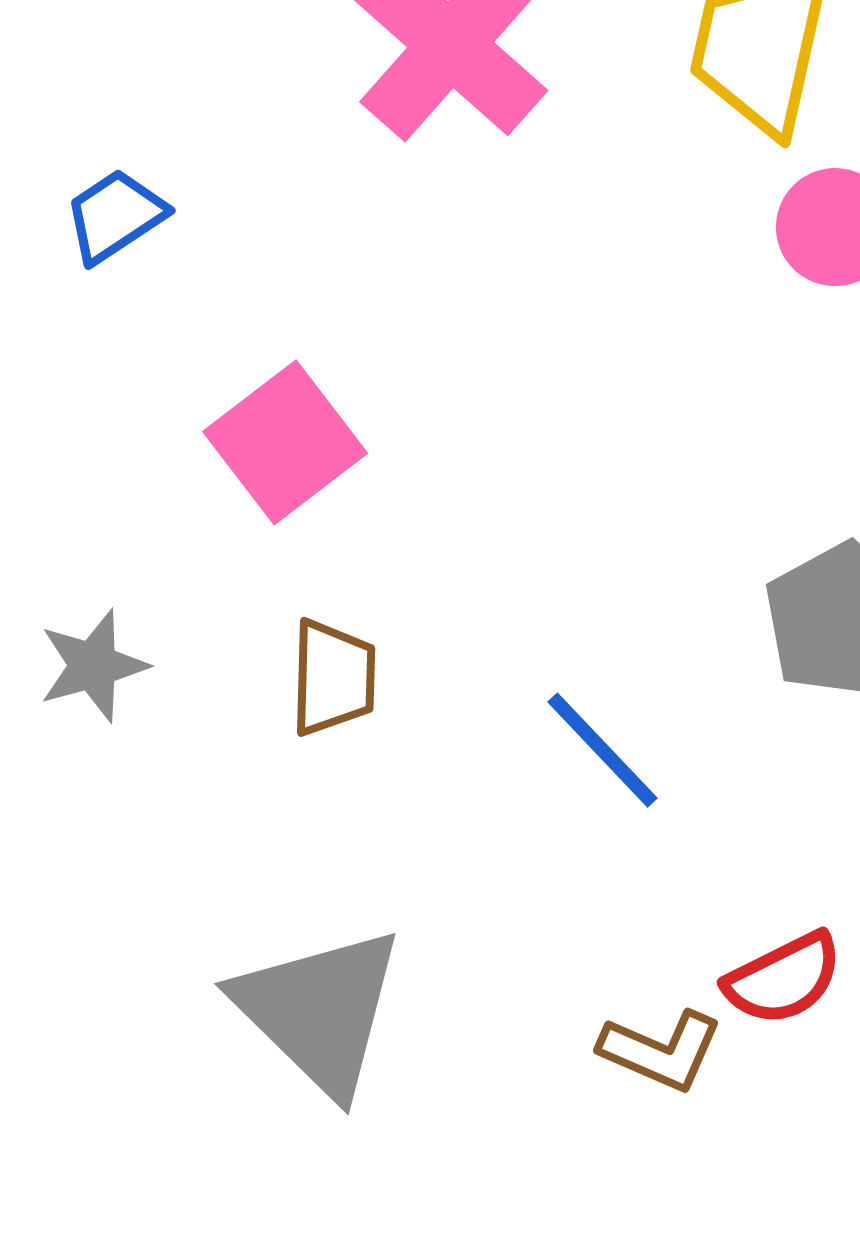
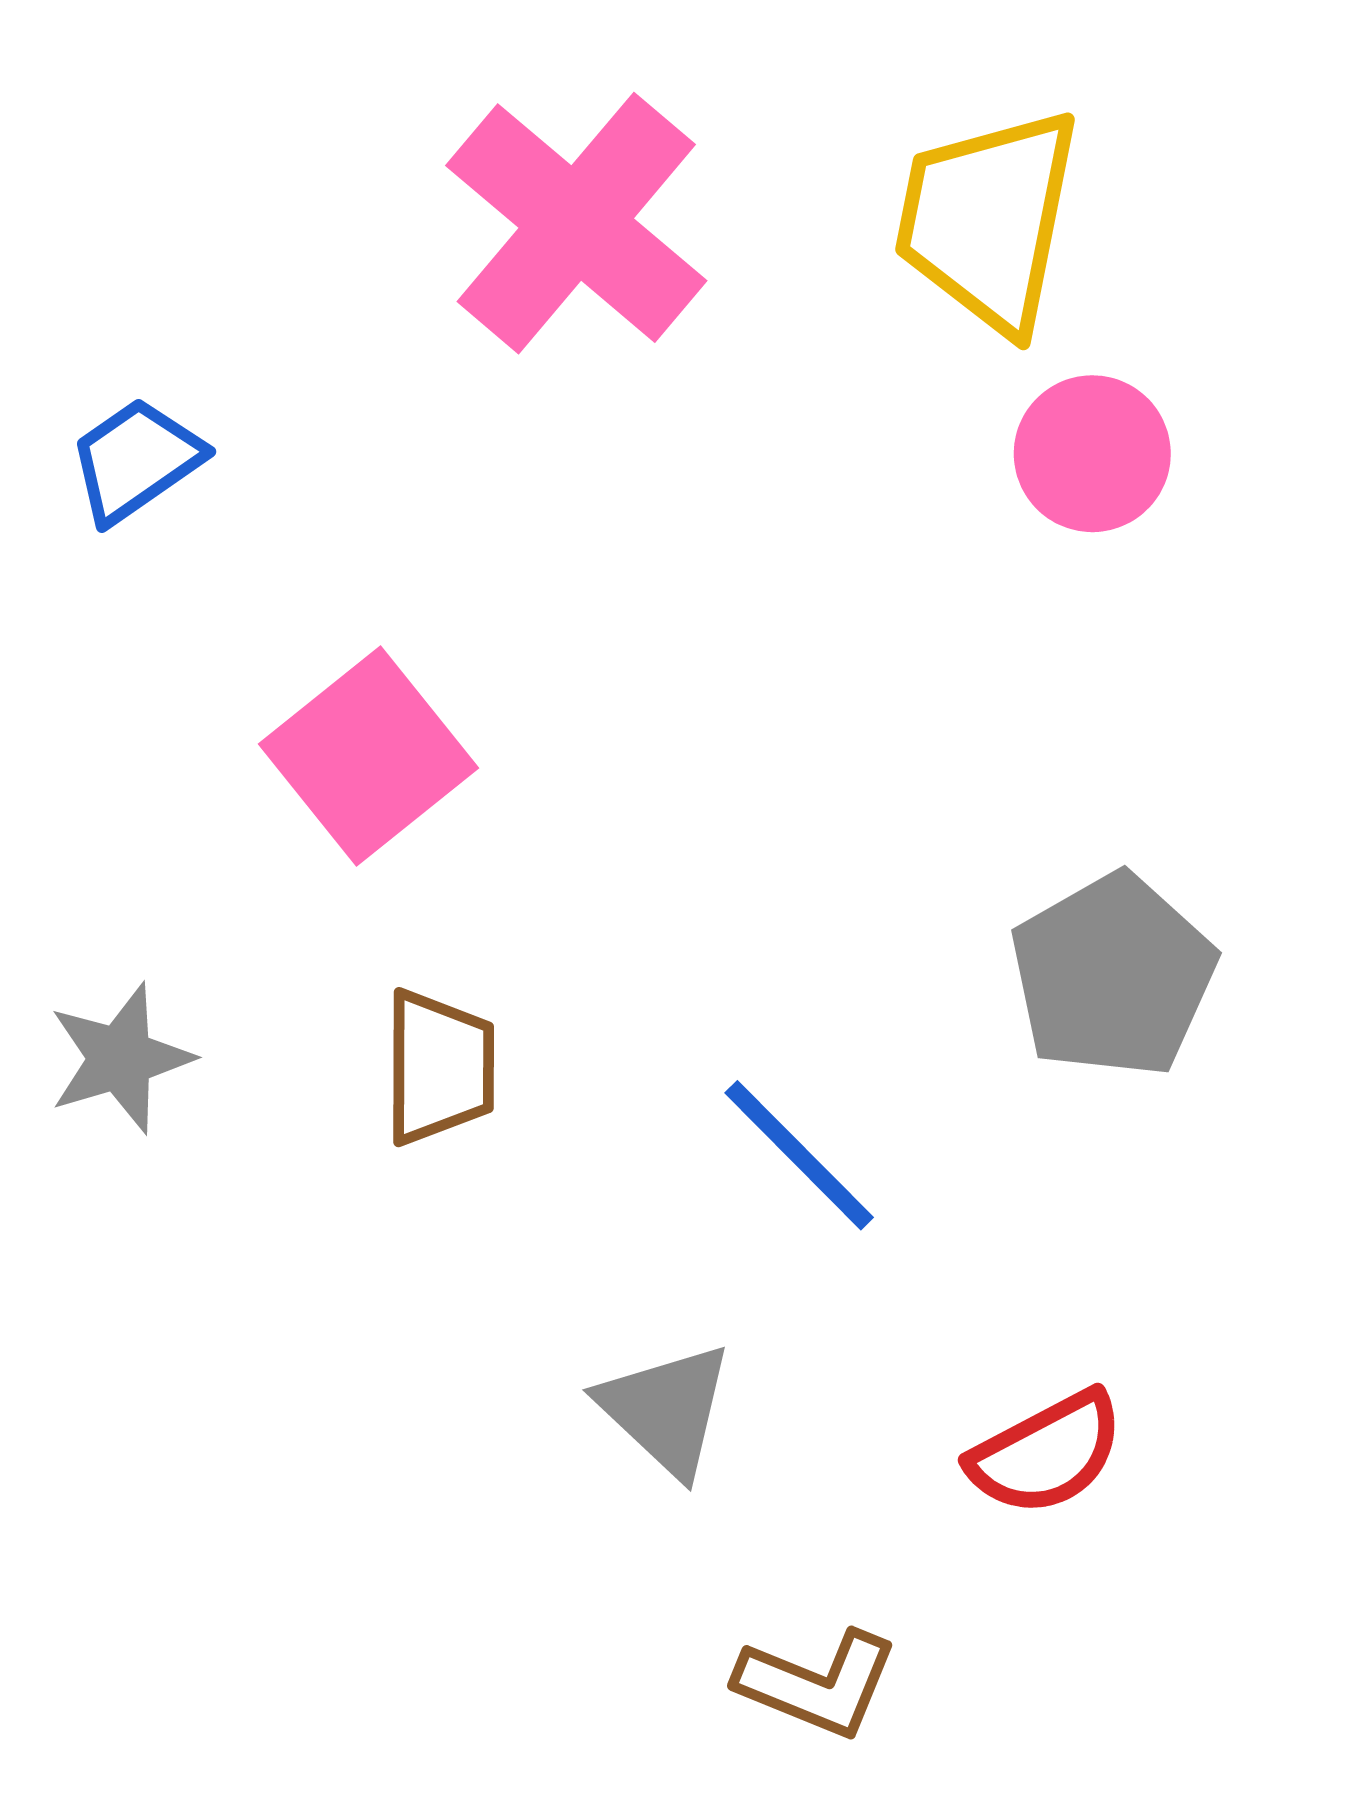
gray triangle: (319, 1011) -> (666, 1409), moved, size x0.6
brown L-shape: (661, 1051) -> (817, 1684), moved

